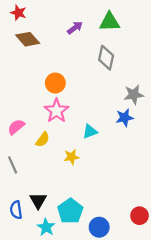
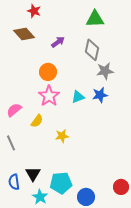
red star: (18, 13) -> (34, 11), moved
purple arrow: (75, 28) -> (58, 42), moved
gray star: (134, 95) -> (105, 71), moved
blue star: (125, 118) -> (100, 95), moved
cyan triangle: (90, 131) -> (78, 97), moved
cyan pentagon: (70, 211) -> (61, 183), turned 30

